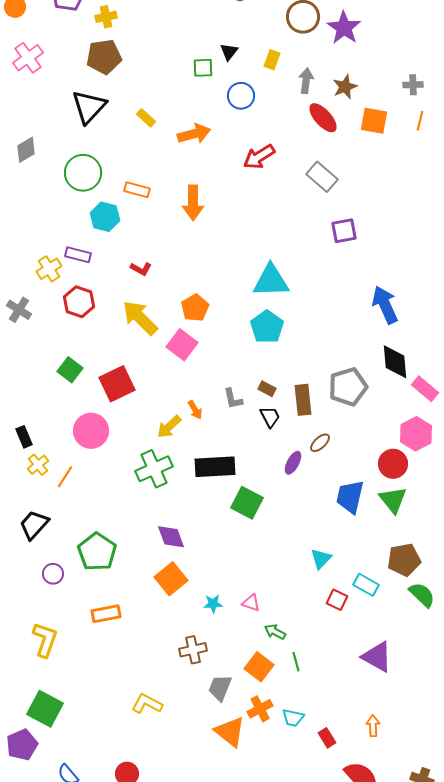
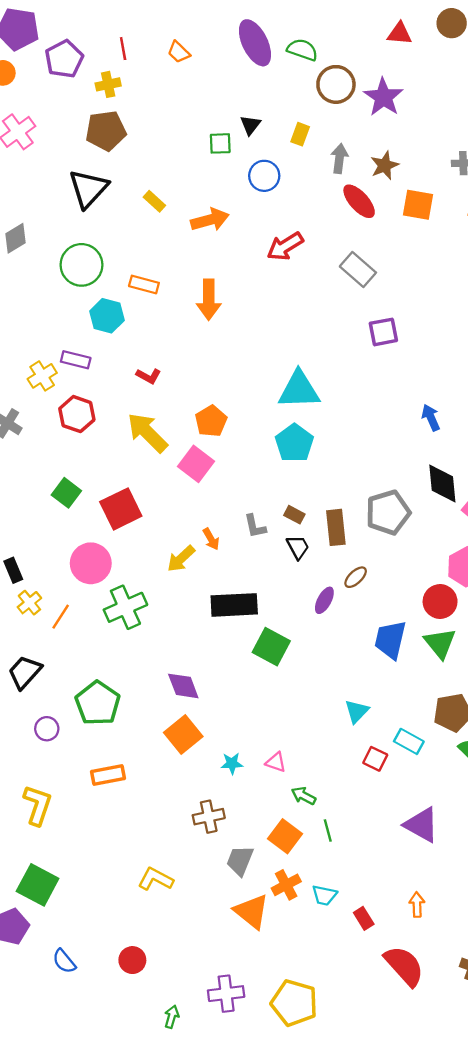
blue arrow: (385, 305) -> (431, 418), size x0.6
green cross: (154, 469) -> (125, 607), moved

